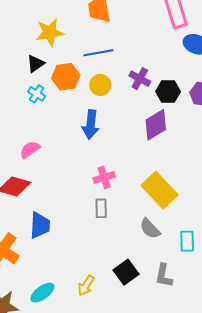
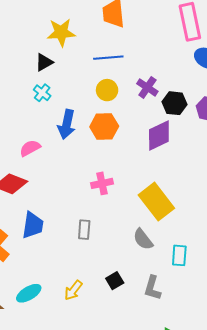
orange hexagon: (66, 77) -> (104, 126), moved
blue arrow: (91, 124) -> (67, 124), moved
gray rectangle: (101, 208) -> (84, 230), moved
black square: (126, 272) -> (115, 281), size x0.7

